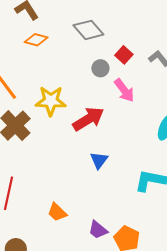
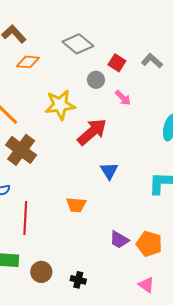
pink arrow: (124, 90) -> (123, 98), size x0.7
yellow star: (51, 101) -> (60, 105), moved
orange trapezoid: (57, 212) -> (76, 205), moved, turned -30

